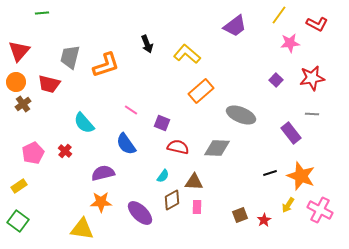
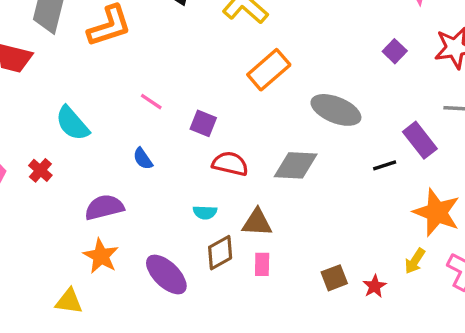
blue semicircle: (126, 144) -> (143, 159), size x0.6
black line: (270, 173) -> (385, 165), moved
cyan semicircle: (163, 176) -> (205, 212), turned 56
orange star: (101, 202) -> (101, 256), turned 30
yellow triangle: (82, 229) -> (69, 301), size x0.7

